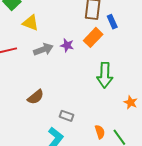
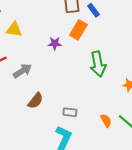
gray arrow: (43, 50) -> (22, 71), moved

